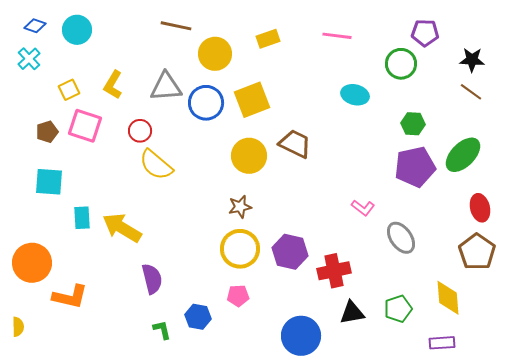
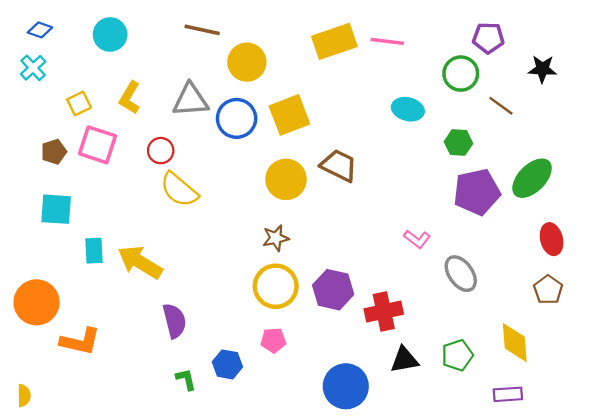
cyan circle: (77, 30) -> (110, 34), moved
yellow rectangle: (268, 39) -> (334, 41), moved, size x1.6
brown line: (471, 92) -> (501, 106), moved
green hexagon: (413, 124) -> (458, 143), moved
brown pentagon: (477, 252) -> (548, 290), size x0.7
yellow semicircle: (18, 327) -> (24, 395), moved

